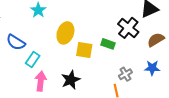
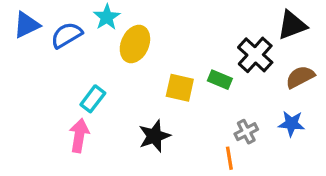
yellow ellipse: (65, 33) -> (135, 44), moved
blue semicircle: (16, 42) -> (67, 35), moved, turned 114
pink arrow: (41, 81) -> (79, 135), moved

